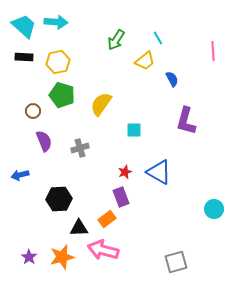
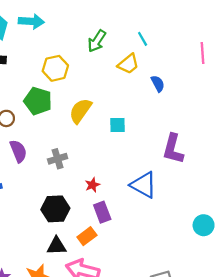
yellow hexagon: (58, 62) -> (55, 68), moved
purple L-shape: (186, 121) -> (173, 149), moved
cyan square: (134, 130) -> (117, 125), moved
red star: (125, 172) -> (92, 185), moved
black hexagon: (59, 199) -> (55, 209), moved

